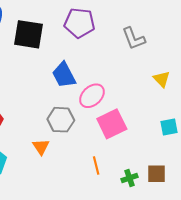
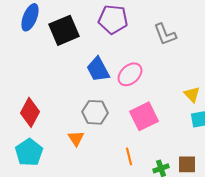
black square: (28, 34) -> (64, 30), turned -32
yellow triangle: (162, 79) -> (192, 94), moved
pink ellipse: (92, 96) -> (130, 74), moved

